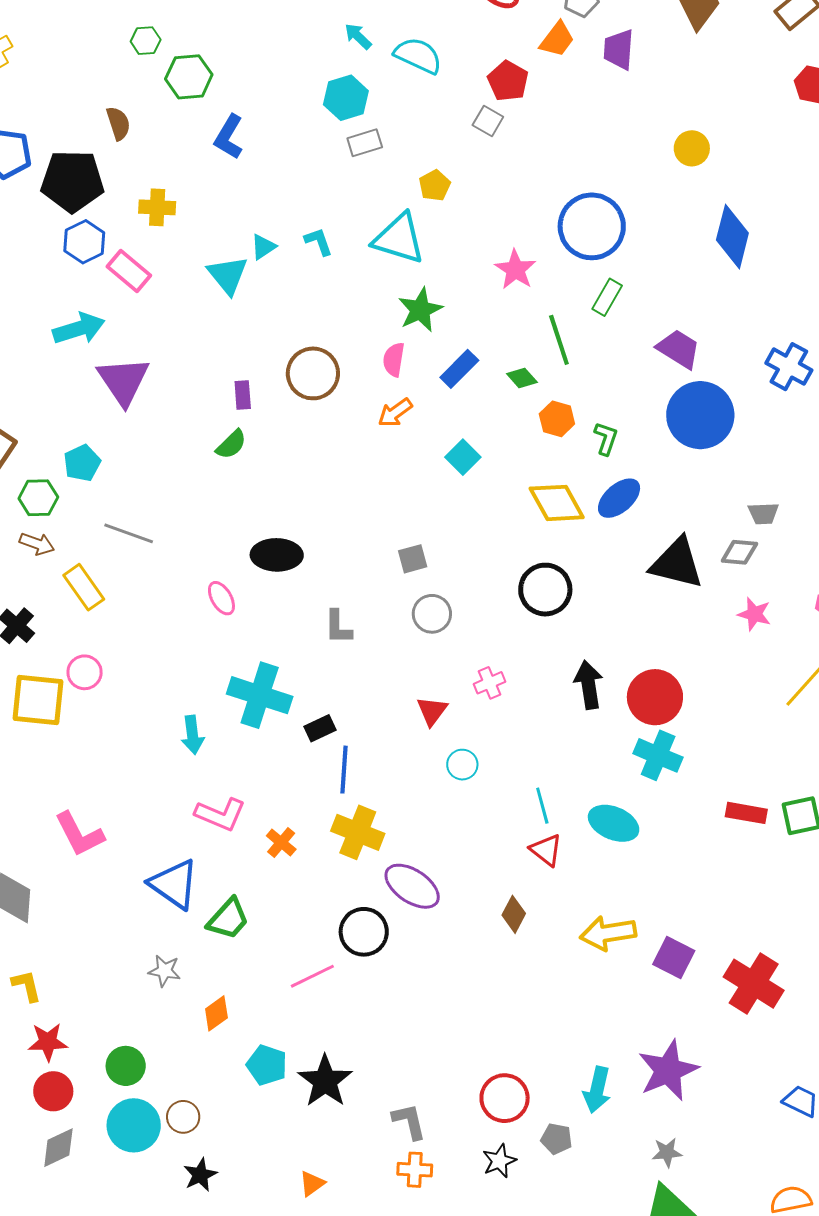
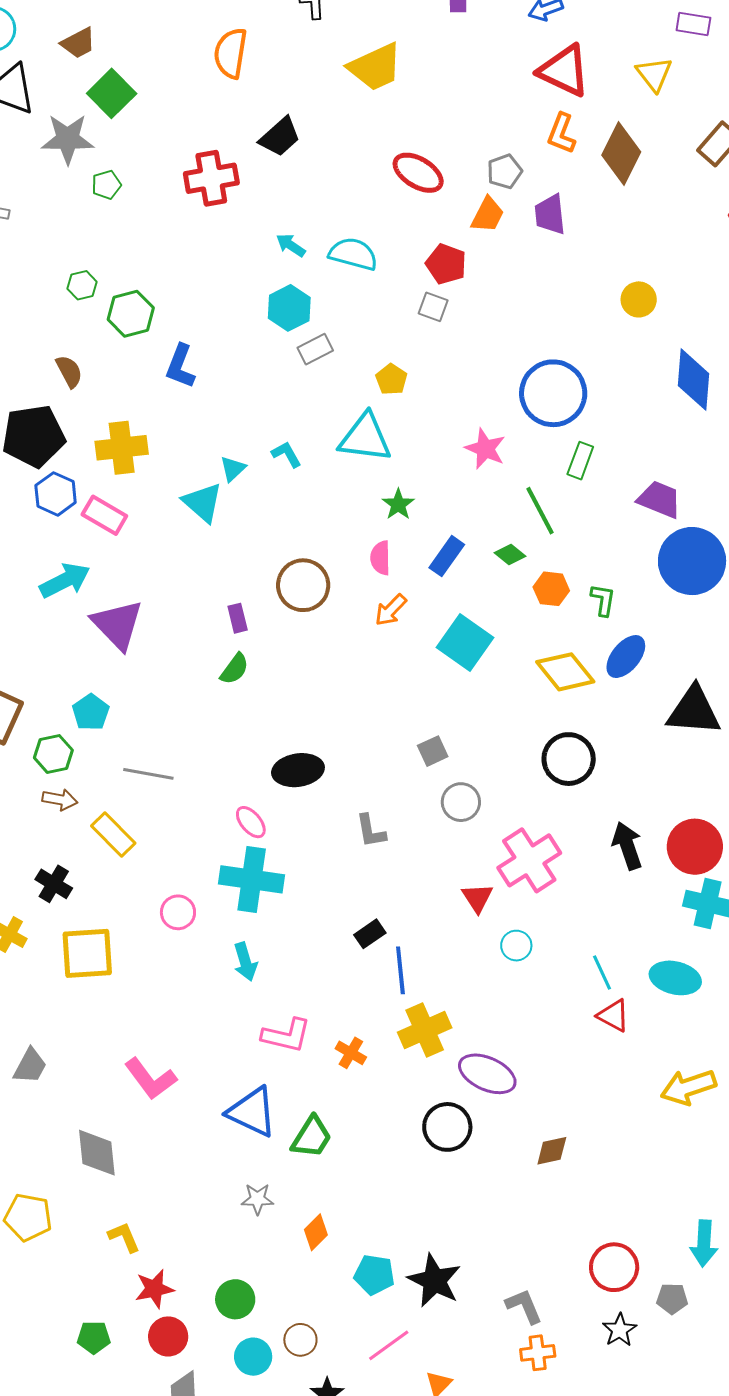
yellow cross: (157, 207) -> (122, 448), size x1.4
green star: (420, 310) -> (398, 504), size x0.7
cyan square: (463, 457) -> (465, 642), size x1.6
pink circle: (85, 672) -> (178, 912), moved
pink cross: (489, 683) -> (529, 860), size x2.0
cyan cross: (260, 695) -> (252, 879), moved
yellow cross: (358, 832) -> (425, 1030), turned -36
brown diamond: (514, 914) -> (552, 1151), moved, turned 60
pink line: (312, 976) -> (389, 1345), moved
cyan circle: (134, 1125) -> (253, 1357), size x0.7

